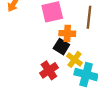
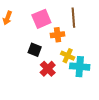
black square: (61, 47) -> (35, 50), moved

